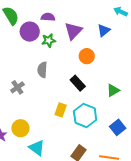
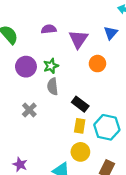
purple circle: (30, 32) -> (26, 67), moved
green star: (49, 40) -> (51, 66), moved
black rectangle: (78, 83) -> (80, 104), moved
yellow circle: (20, 128) -> (80, 152), moved

